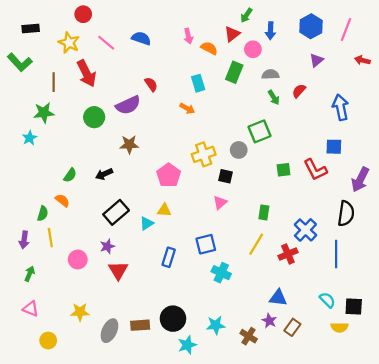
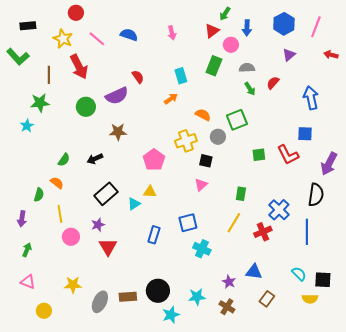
orange semicircle: (209, 48) -> (203, 115), moved
orange arrow: (187, 108) -> (171, 99), turned -64
yellow line: (50, 238) -> (60, 214), moved
purple star: (269, 321) -> (229, 282), moved

